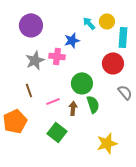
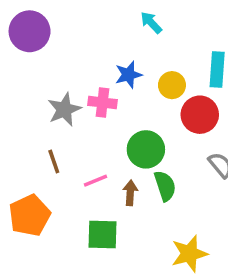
yellow circle: (107, 21) -> (172, 85), moved
cyan arrow: (89, 23) -> (151, 23), moved
purple circle: (31, 25) -> (30, 31), moved
green square: (57, 132) -> (102, 235), turned -36

